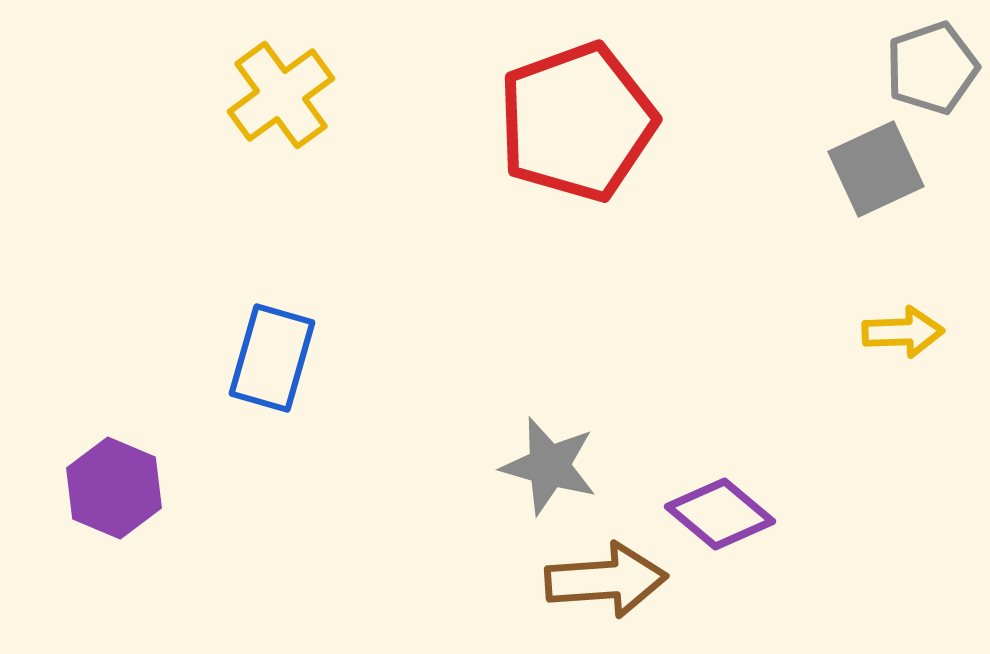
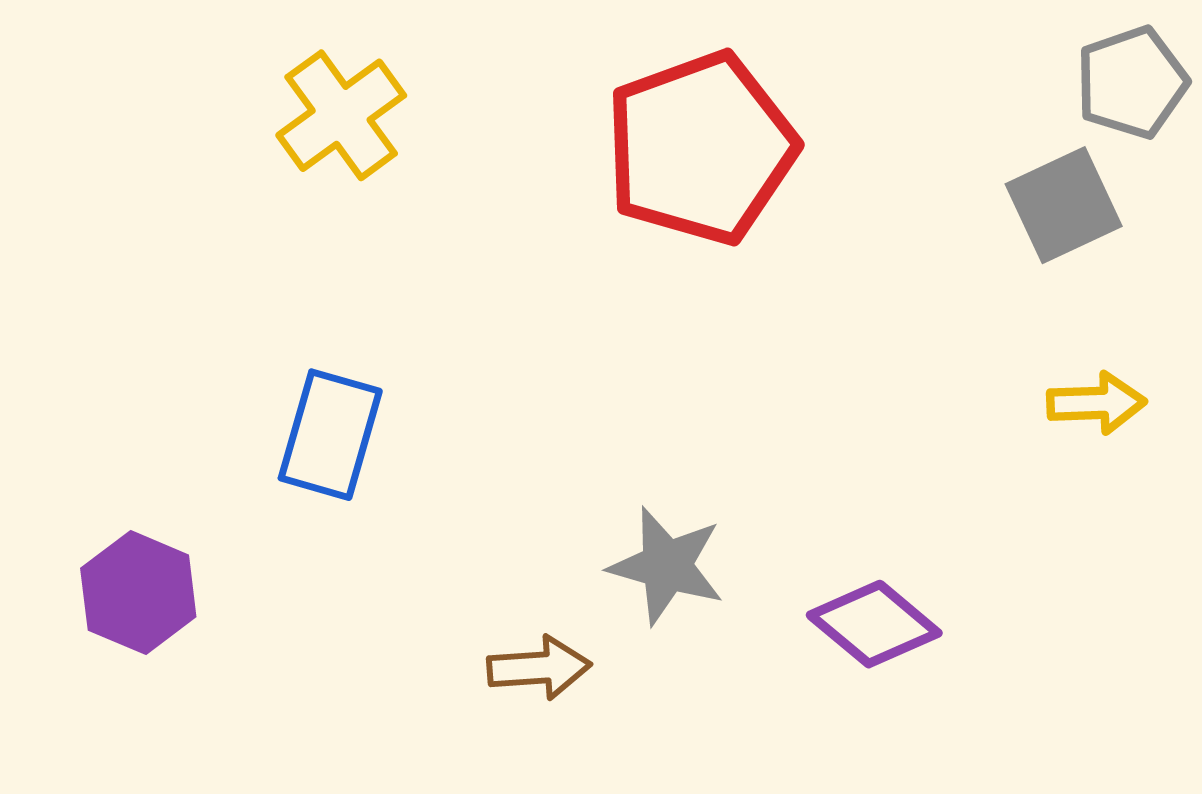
brown arrow: (606, 580) -> (539, 668), moved, size x0.7

